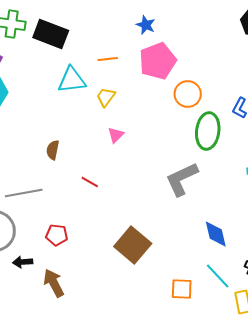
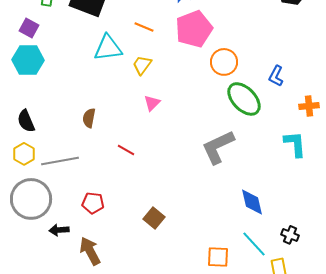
orange line: (108, 59) -> (144, 27), turned 30
green ellipse: (208, 131) -> (244, 99), turned -51
brown square: (133, 245) -> (154, 218), moved, size x0.6

